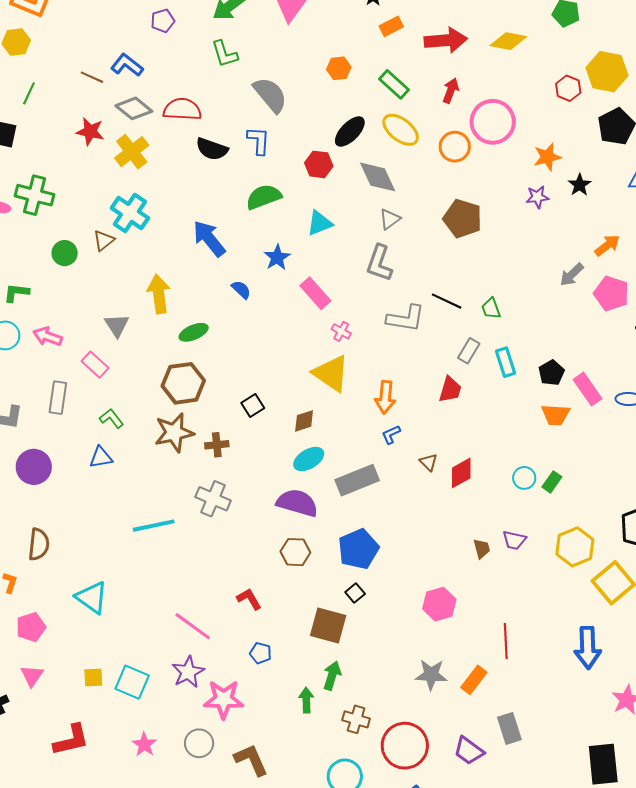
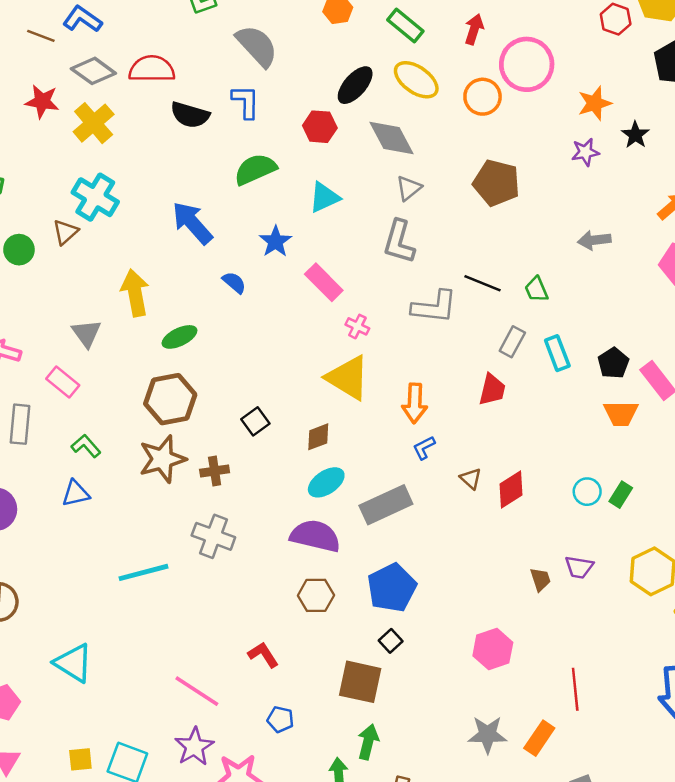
gray arrow: (572, 275) -> (594, 240), moved, turned 40

